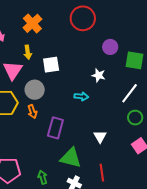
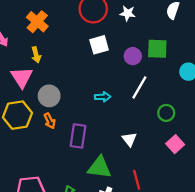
purple circle: (110, 47) -> (133, 56), moved
white square: (51, 65) -> (99, 45), moved
white star: (99, 75) -> (128, 13), moved
white line: (130, 93) -> (139, 87), moved

